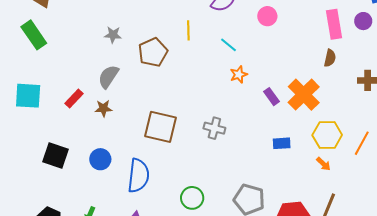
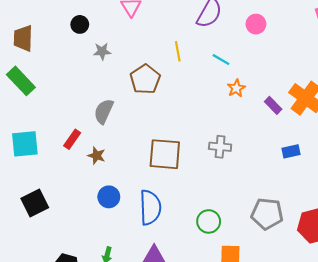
gray star: (113, 35) -> (102, 51), moved
brown star: (103, 108) -> (97, 156), moved, turned 30
black square: (55, 155) -> (35, 203), moved, turned -36

